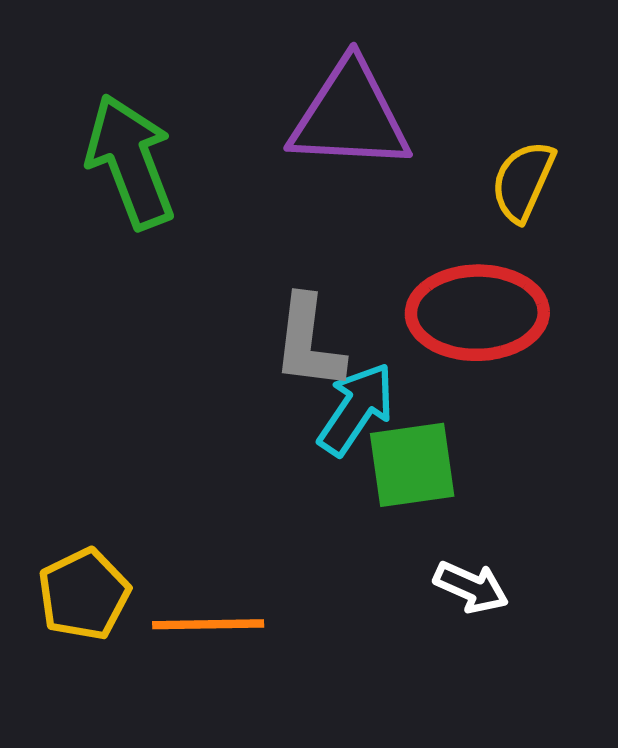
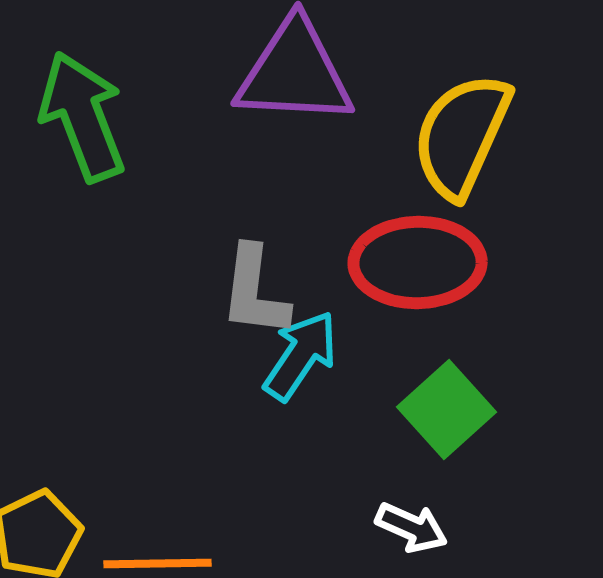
yellow semicircle: (523, 181) -> (462, 136), size x1.6
green square: (412, 465) -> (447, 410), moved, turned -34

